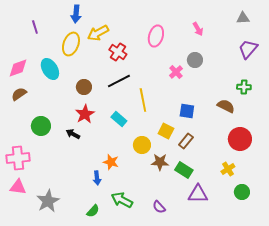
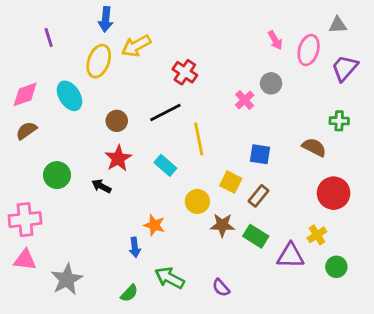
pink ellipse: (156, 36) -> (309, 50), moved
red cross: (118, 52) -> (185, 72), moved
purple triangle: (198, 194) -> (290, 256), moved

